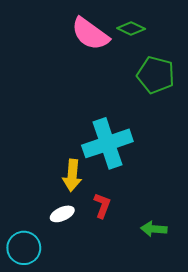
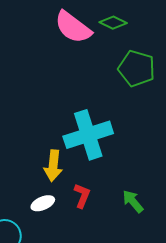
green arrow: (154, 229) -> (133, 201), moved, turned 45

